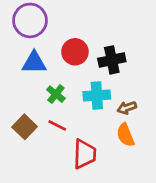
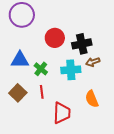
blue triangle: (34, 63) -> (20, 60), moved
brown arrow: (127, 108) -> (93, 62), moved
red line: (57, 125) -> (42, 92), turned 56

